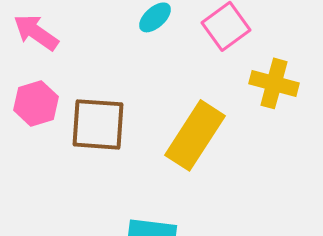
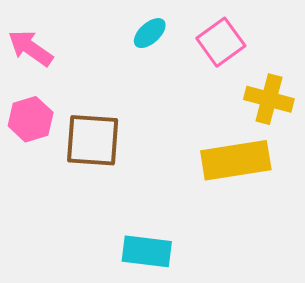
yellow rectangle: (195, 135) -> (236, 160), moved, turned 48

